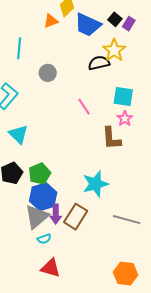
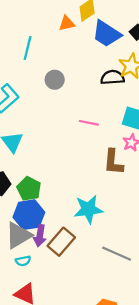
pink line: (84, 107) -> (89, 123), turned -54
green pentagon: (40, 174) -> (29, 189), turned -30

